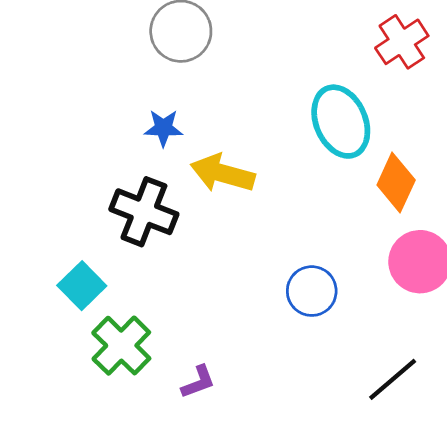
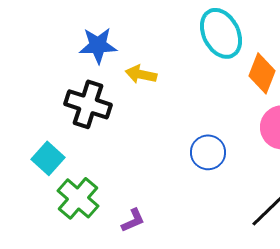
blue star: (163, 128) -> (98, 45), size x1.4
yellow arrow: (223, 173) -> (141, 74), size x0.7

